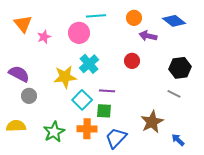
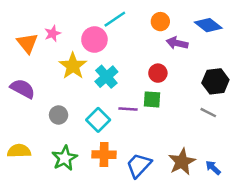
cyan line: (96, 16) -> (115, 19), turned -30
orange triangle: (23, 24) -> (27, 43), moved
pink star: (44, 37) -> (53, 34), moved
yellow star: (65, 77) -> (73, 66), moved, turned -30
gray circle: (29, 96) -> (59, 115), moved
green square: (104, 111) -> (152, 99), moved
brown star: (152, 122) -> (182, 162), moved

